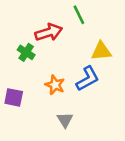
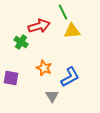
yellow triangle: (101, 51) -> (72, 31), moved
blue L-shape: (88, 79) -> (70, 77), moved

